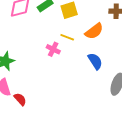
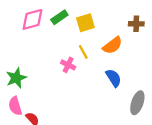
yellow line: (67, 37) -> (83, 52), turned 40

